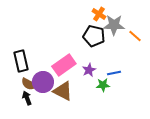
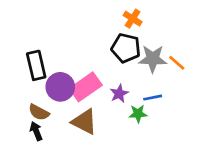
gray star: (114, 25) -> (153, 59), moved
orange line: (135, 36) -> (177, 63), moved
black rectangle: (21, 61) -> (36, 65), moved
purple circle: (43, 82) -> (60, 87), moved

